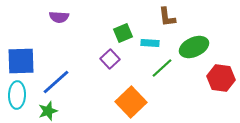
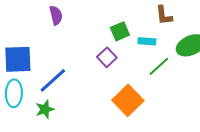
purple semicircle: (59, 17) -> (56, 15), turned -108

